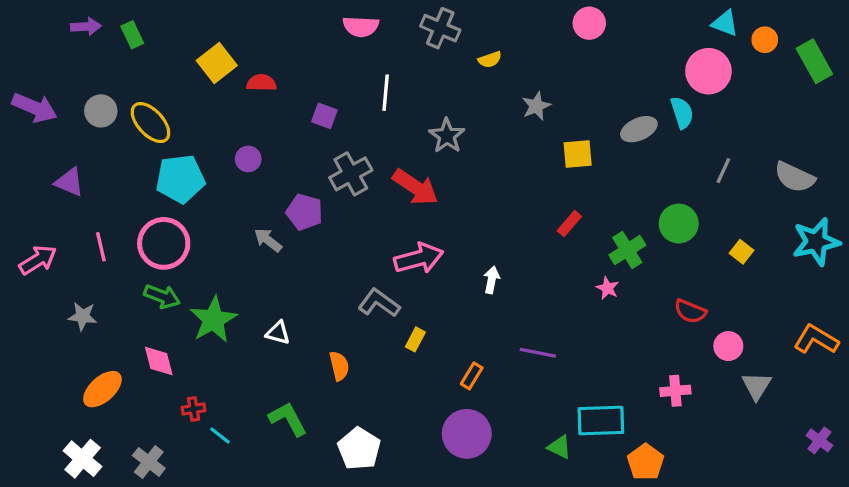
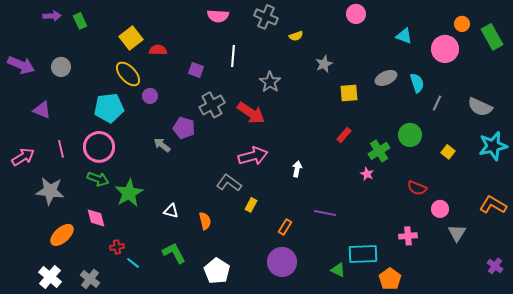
cyan triangle: (725, 23) -> (404, 36), moved
pink circle: (708, 71) -> (445, 49), moved
cyan semicircle: (682, 113) -> (417, 83), moved
yellow ellipse: (150, 123) -> (128, 74), moved
gray star: (83, 316) -> (50, 191), size x1.6
white triangle: (278, 333) -> (171, 211), moved

